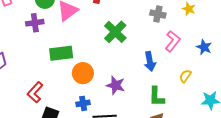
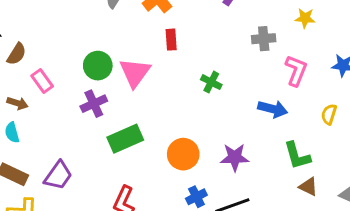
green cross: (115, 32) -> (211, 82), size x0.6
green rectangle: (61, 53) -> (125, 139), moved
blue arrow: (150, 61) -> (273, 109), turned -48

